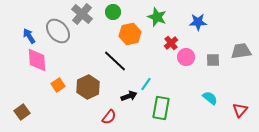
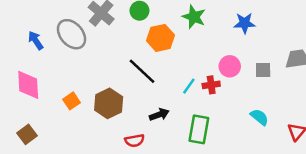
red cross: (171, 43) -> (211, 85), moved, turned 32
pink diamond: (37, 60) -> (28, 85), moved
cyan line: (146, 84) -> (189, 86), moved
red semicircle: (109, 117) -> (135, 141), turned 42

